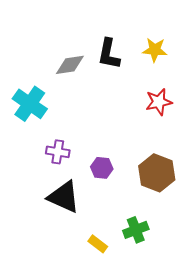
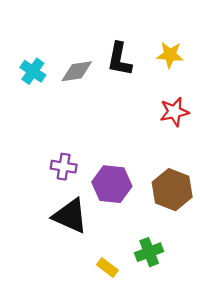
cyan cross: (30, 104) -> (33, 71), moved, size x0.7
purple hexagon: (102, 168) -> (112, 184), size x1.6

